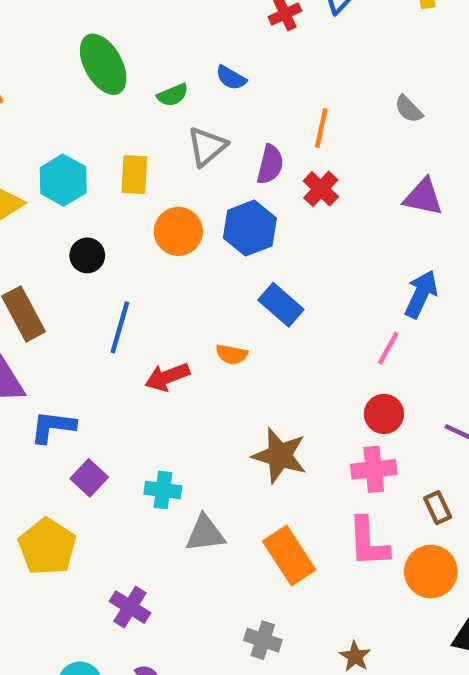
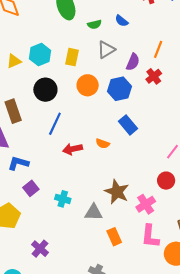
black circle: (87, 255) -> (45, 90), size x1.5
pink cross: (374, 469) -> (146, 204), moved, turned -36
gray triangle: (205, 534) -> (94, 212), moved
orange rectangle: (289, 555) -> (114, 237), size x0.7

